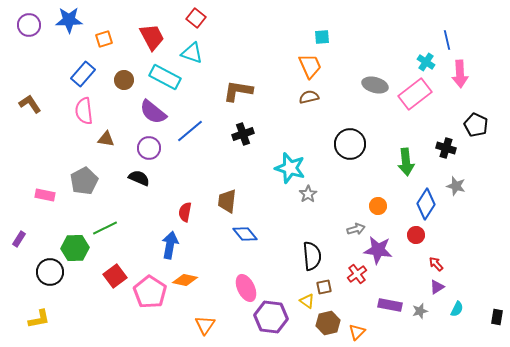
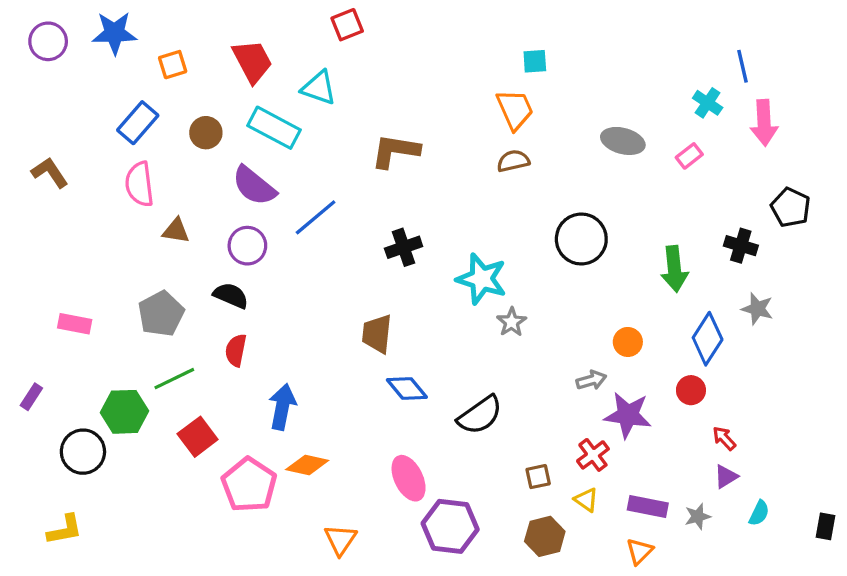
red square: (196, 18) -> (347, 25), moved, turned 30
pink rectangle: (415, 94) -> (689, 156), size x0.5
black cross: (243, 134) -> (404, 247), moved
gray pentagon: (84, 181) -> (161, 314), moved
red semicircle: (185, 212) -> (236, 350), moved
black semicircle: (312, 256) -> (480, 415), moved, turned 60
red square: (115, 276) -> (198, 437), moved
yellow triangle: (307, 301) -> (586, 500), moved
orange triangle: (357, 332) -> (639, 551), moved

